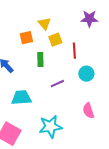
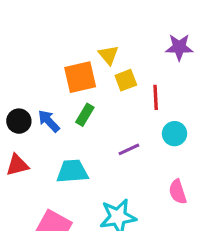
orange square: (26, 38) -> (80, 77), size x1.5
green rectangle: (40, 60) -> (85, 115), moved, turned 32

